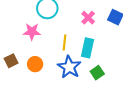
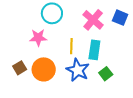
pink cross: (88, 18) -> (93, 20), size x1.5
orange circle: (35, 64) -> (44, 69), size x1.5

